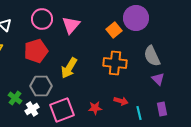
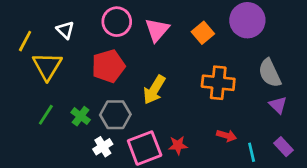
orange square: (114, 30) -> (203, 33), moved
green cross: (15, 98) -> (81, 116), moved
red star: (95, 108) -> (178, 145), moved
purple rectangle: (162, 109) -> (284, 147), turned -32

